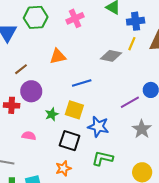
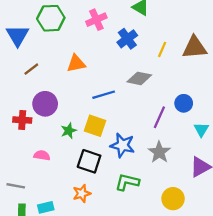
blue cross: (136, 21) -> (127, 39), moved, turned -30
gray diamond: (111, 56) -> (139, 78), moved
brown line: (21, 69) -> (31, 69), moved
purple line: (130, 102) -> (159, 117), turned -36
gray star: (142, 129) -> (159, 152), moved

